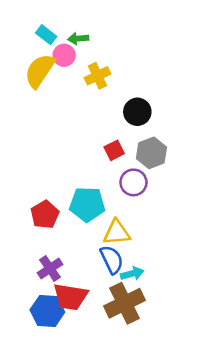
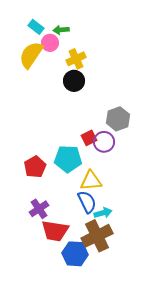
black circle: (137, 112) -> (74, 81), moved
red square: (114, 150) -> (89, 138), moved
blue hexagon: (47, 311) -> (75, 254), moved

